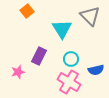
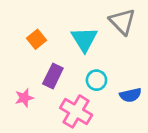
orange square: (27, 11) -> (37, 39), moved
pink cross: (69, 82) -> (76, 111), moved

